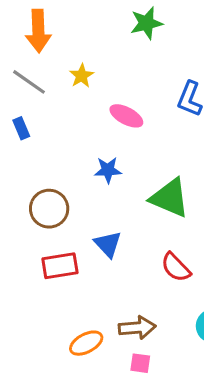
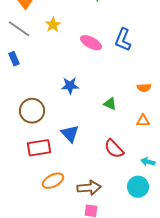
pink ellipse: (126, 116) -> (91, 43), moved
green triangle: (170, 198) -> (110, 104), size x0.5
orange ellipse: (86, 343) -> (53, 181), moved

